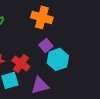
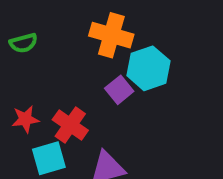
cyan hexagon: (58, 59) -> (148, 68), moved

